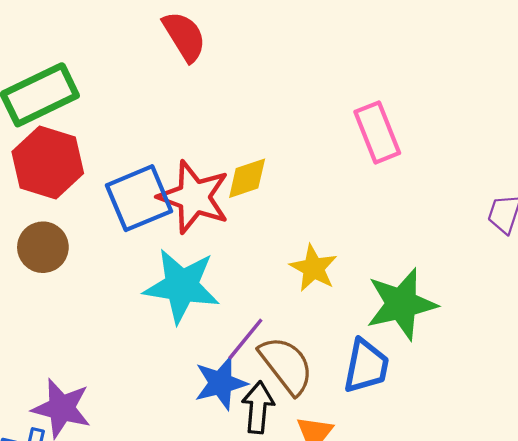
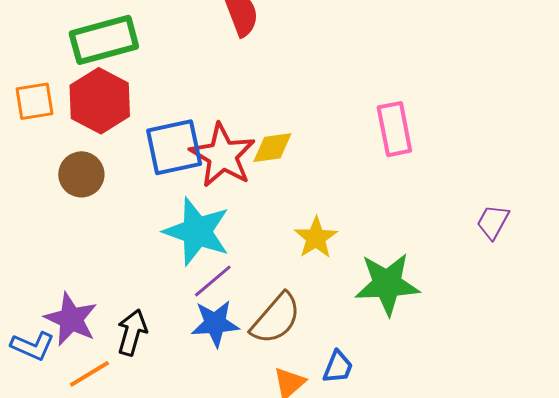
purple line: (245, 339) -> (213, 281), moved
brown semicircle: (286, 365) -> (276, 319), turned 68
blue trapezoid: (366, 366) -> (338, 367), moved, size x0.7
black arrow: (258, 407) -> (132, 332), moved

